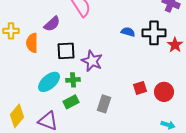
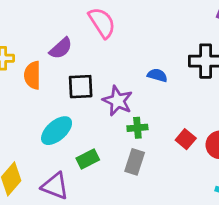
blue semicircle: (128, 32) -> (157, 75), moved
green cross: (73, 80) -> (137, 128), moved
red square: (140, 88) -> (186, 139), turned -32

